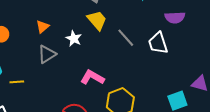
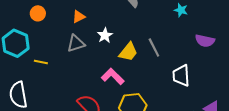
yellow trapezoid: (97, 20) -> (128, 52), moved, turned 65
white trapezoid: (158, 43) -> (181, 75), moved

